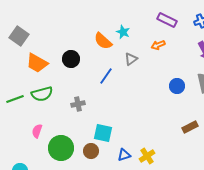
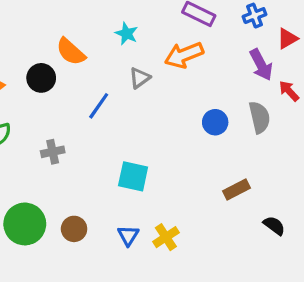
orange semicircle: (103, 41) -> (71, 52), moved
orange arrow: (158, 45) -> (184, 55), size x1.6
cyan square: (103, 133) -> (133, 176), moved
blue triangle: (124, 155) -> (128, 235), turned -40

